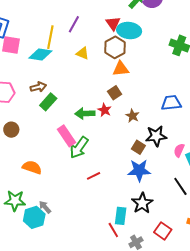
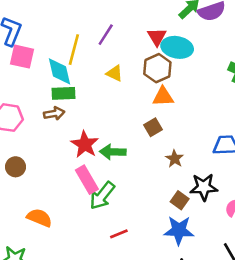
cyan diamond: (40, 54) -> (60, 71), turned 65
green rectangle: (48, 102) -> (63, 93), moved, turned 42
red star: (105, 110) -> (85, 144), moved, size x1.5

